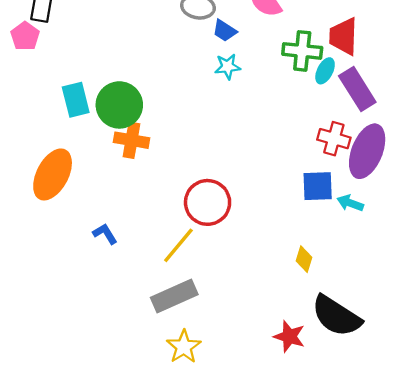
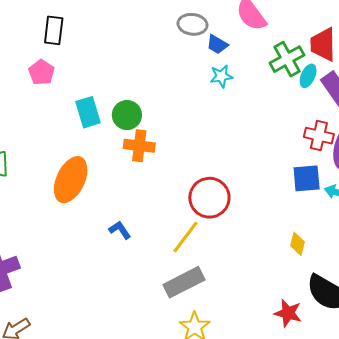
pink pentagon: (25, 36) -> (42, 72), moved
green cross: (302, 51) -> (287, 59), turned -32
green circle: (119, 105) -> (127, 115), size x0.7

